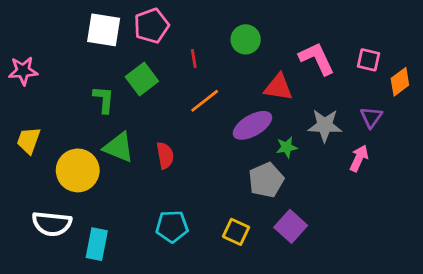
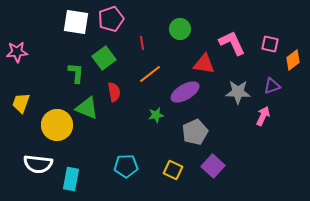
purple triangle: (371, 117) -> (272, 86), turned 36
green star: (287, 147) -> (156, 115), moved
red semicircle: (165, 155) -> (114, 92), moved

